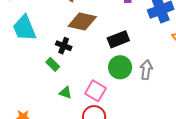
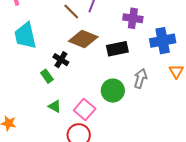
black rectangle: (118, 39) -> (117, 49), moved
gray arrow: (146, 70) -> (140, 78), moved

